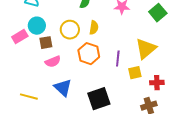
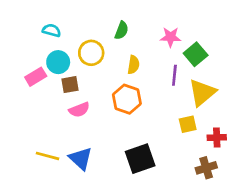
green square: (158, 13) -> (196, 54), moved
yellow circle: (70, 30) -> (91, 53), moved
purple line: (118, 59) -> (174, 75), moved
blue triangle: (63, 88) -> (81, 159), moved

